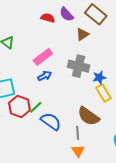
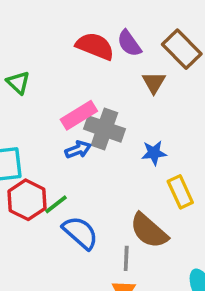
red semicircle: (48, 18) -> (95, 46), size x1.5
brown triangle: (82, 34) -> (154, 82), turned -32
gray cross: (79, 66) -> (104, 129), moved
blue star: (99, 77) -> (154, 153), moved

